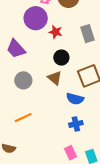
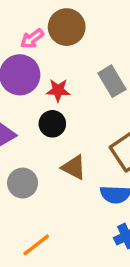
black circle: (61, 58) -> (52, 124), moved

